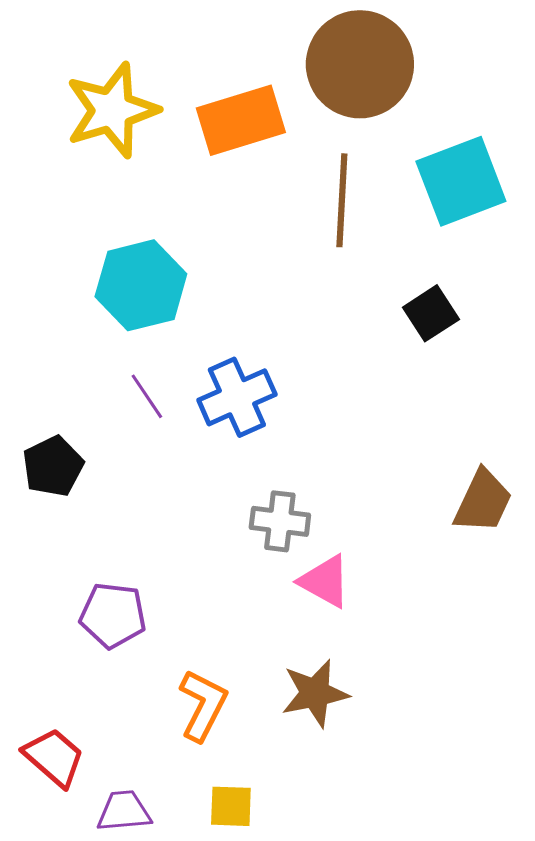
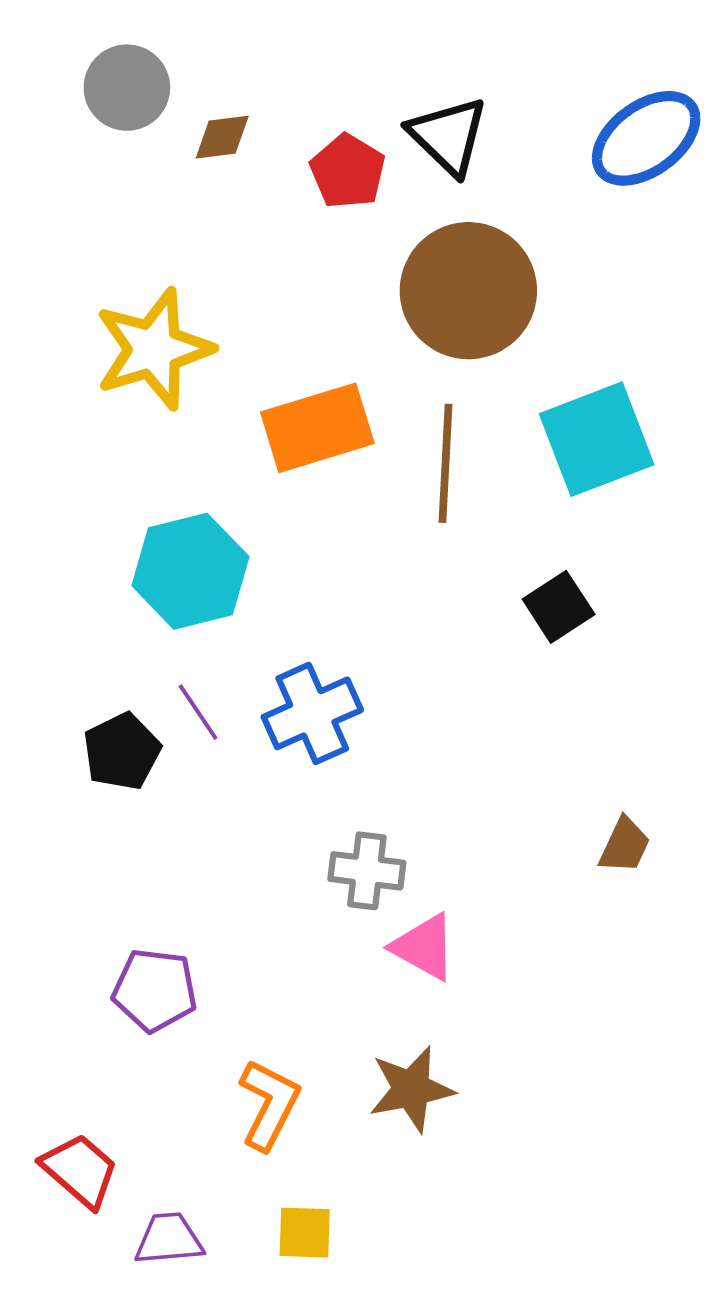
orange rectangle: (241, 120) -> (317, 428), moved
black pentagon: (53, 466) -> (122, 751), moved
brown trapezoid: (483, 501) -> (625, 845), size x0.7

